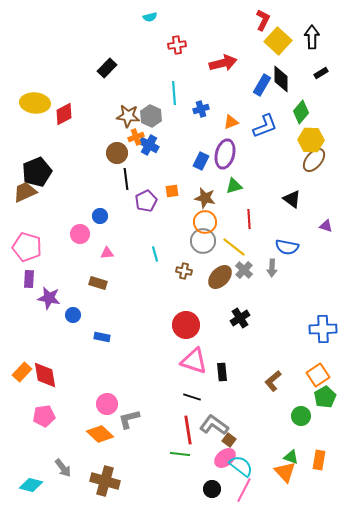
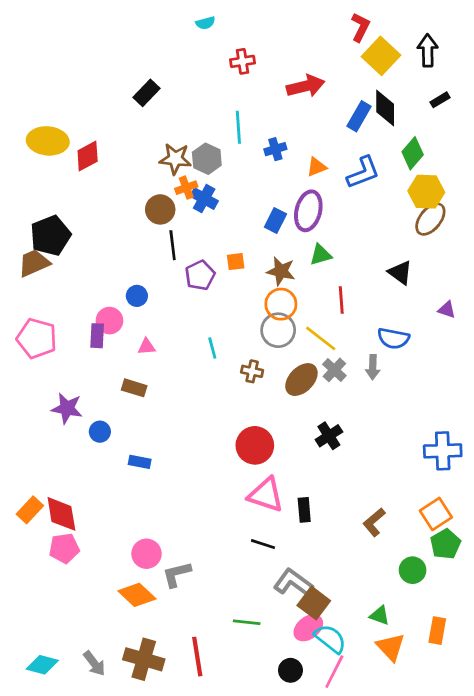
purple rectangle: (29, 279) -> (97, 336), moved
pink pentagon: (44, 416) -> (64, 548), moved
red line: (188, 430) -> (197, 657), moved
brown square: (229, 440) -> (314, 603), size x1.6
green triangle: (291, 457) -> (380, 615), moved
gray arrow: (63, 468) -> (94, 663), moved

